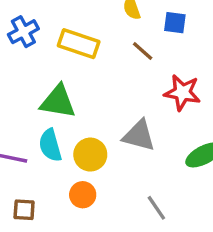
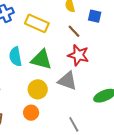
red star: (182, 93) -> (78, 55), moved
green triangle: (58, 102) -> (41, 60), moved
cyan semicircle: (50, 145) -> (15, 57), moved

